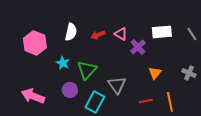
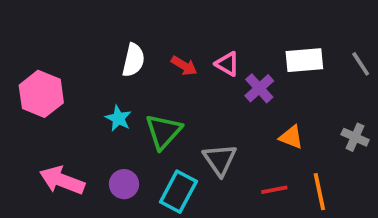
red arrow: (98, 35) -> (184, 66), turned -128
pink hexagon: (35, 43) -> (41, 94), moved
orange triangle: (155, 73) -> (291, 137), turned -48
purple circle: (70, 90) -> (124, 184), moved

